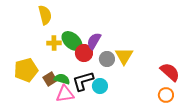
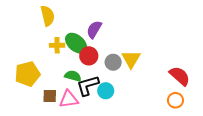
purple semicircle: (94, 41) -> (94, 29), moved
brown square: (50, 79) -> (50, 96), moved, turned 32
green semicircle: (62, 79) -> (73, 76), moved

